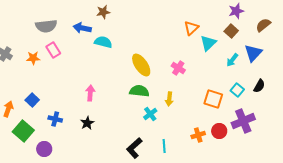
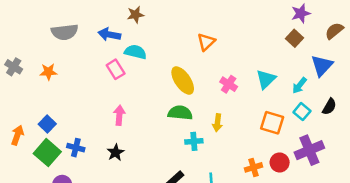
orange triangle: (191, 28) -> (206, 42), moved
cyan triangle: (208, 43) -> (266, 79), moved
pink rectangle: (53, 50) -> (116, 69), moved
cyan arrow: (232, 60) -> (299, 85), moved
cyan cross: (150, 114) -> (194, 141), turned 32
green square: (23, 131) -> (47, 153), moved

